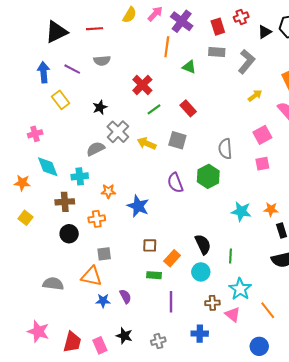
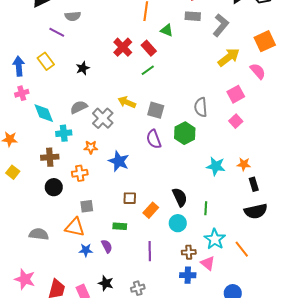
gray semicircle: (102, 61) -> (73, 16), moved
blue arrow: (44, 72) -> (19, 66), moved
yellow arrow: (255, 96) -> (229, 57), size x1.6
red rectangle: (188, 108) -> (149, 48), moved
green line: (154, 109) -> (148, 70), moved
gray cross: (118, 132) -> (103, 118), moved
gray square: (177, 140) -> (156, 110), moved
pink square: (262, 164) -> (236, 121), turned -32
cyan diamond: (48, 167) -> (44, 113), moved
green rectangle: (154, 275) -> (120, 226), moved
orange line: (268, 310) -> (242, 249), moved
blue cross: (200, 334) -> (188, 275), moved

